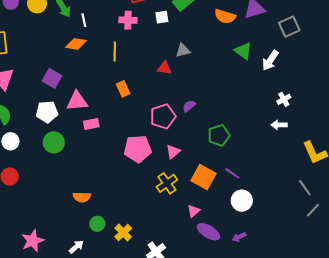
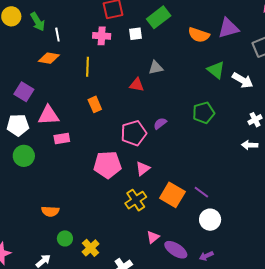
white arrow: (270, 60) -> (243, 80), turned -95
green pentagon: (219, 135) -> (204, 113), moved
pink triangle: (194, 211) -> (153, 237), moved

